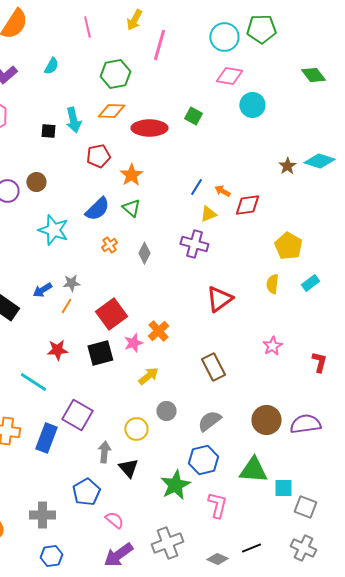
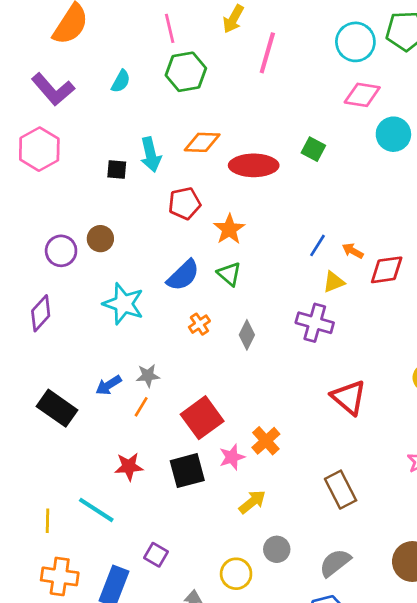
green hexagon: (115, 74) -> (186, 72), moved
red triangle: (219, 299) -> (349, 397), turned -44
purple square: (77, 415) -> (156, 555), size x0.6

